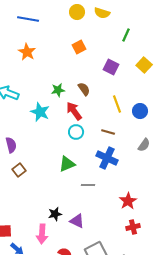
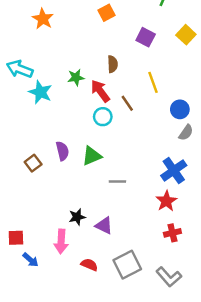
brown semicircle: (84, 89) -> (113, 64), turned 32
green star: (58, 90) -> (76, 78), moved
blue circle: (140, 111) -> (180, 109), moved
cyan star: (40, 112) -> (40, 92), moved
brown line: (108, 132) -> (127, 103), moved, turned 40
purple semicircle: (11, 145) -> (62, 151), moved
blue cross: (107, 158) -> (174, 170), moved, turned 30

